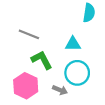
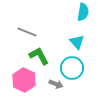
cyan triangle: (73, 44) -> (77, 42), moved, turned 49

